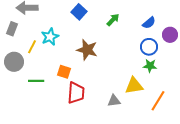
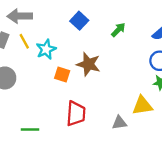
yellow line: (32, 47) -> (24, 41), moved, turned -56
orange square: (64, 72) -> (62, 75), moved
green line: (36, 81) -> (30, 130), moved

